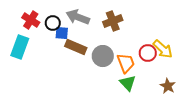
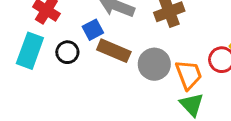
black circle: (53, 23) -> (67, 52), moved
blue square: (62, 33) -> (93, 30), turned -32

